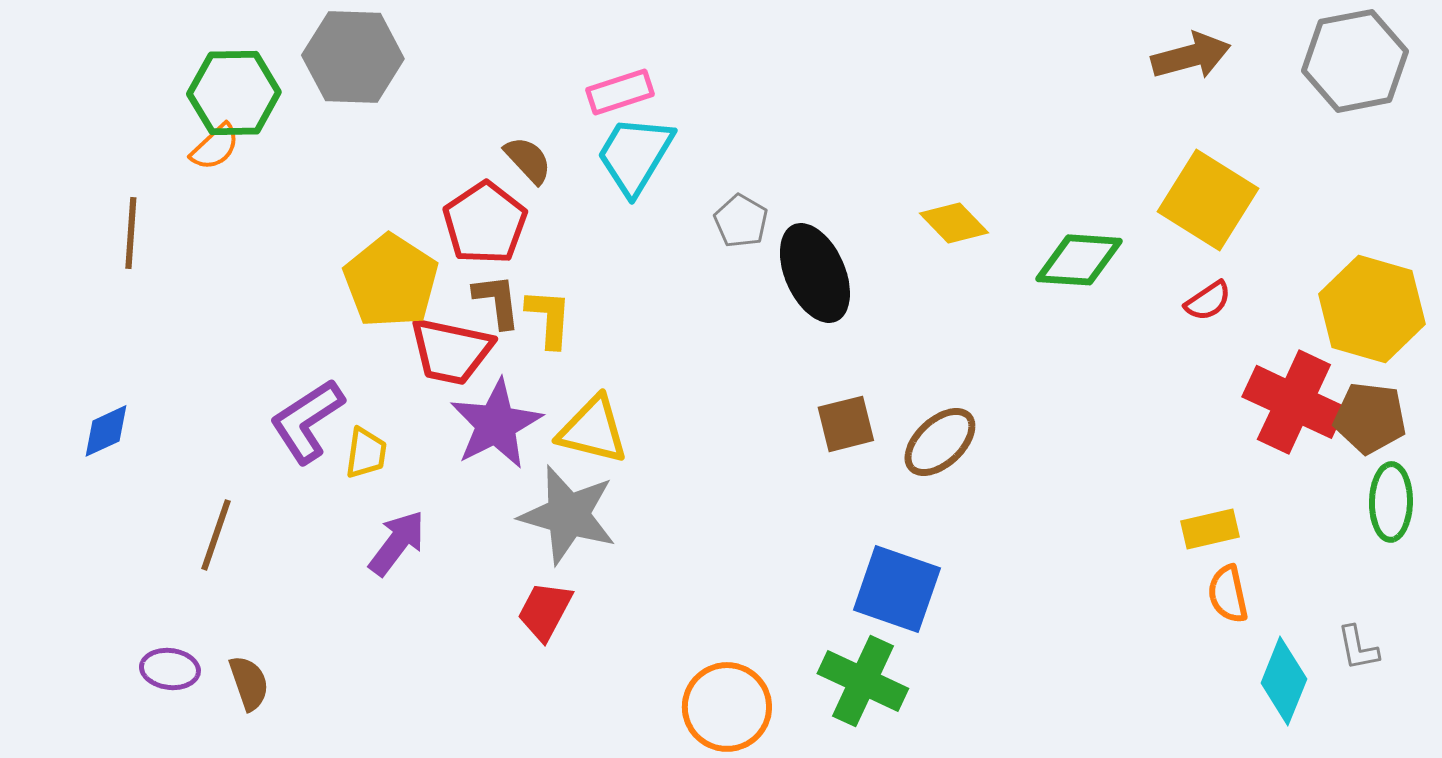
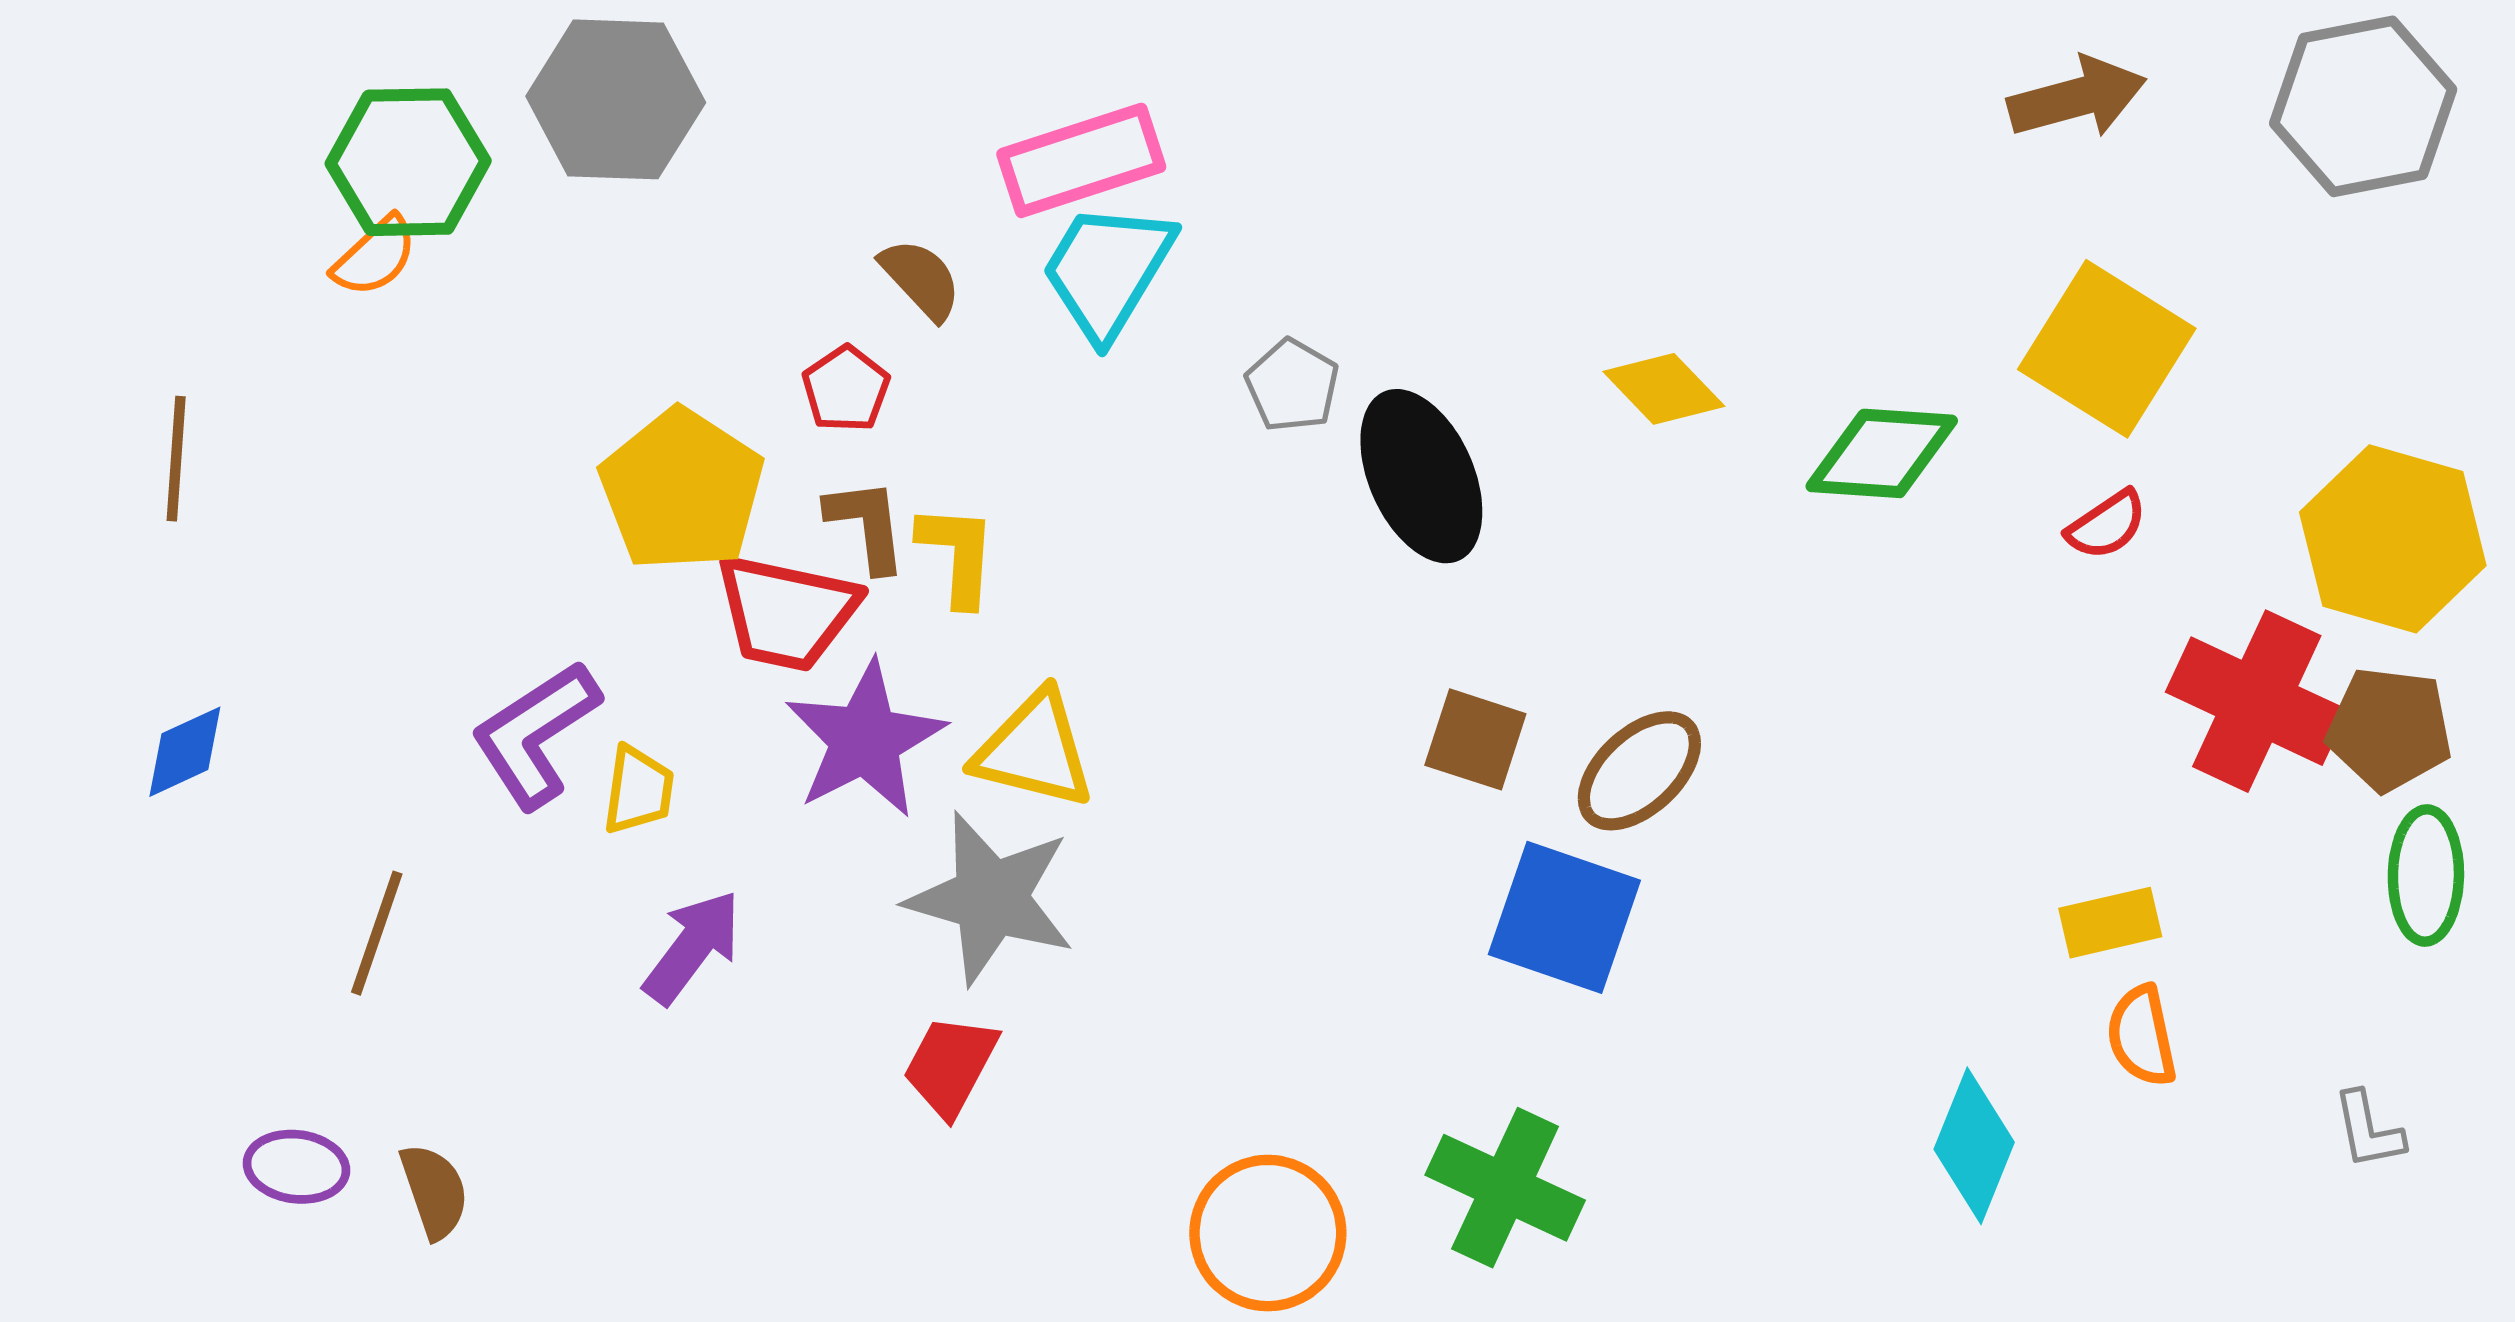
pink rectangle: (620, 92) -> (1081, 160), size x1.4
red pentagon: (485, 223) -> (846, 389), size x0.6
brown line: (131, 233) -> (176, 459), moved
brown square: (846, 424) -> (1475, 739), turned 32
blue square: (897, 589) -> (1564, 917), moved
cyan diamond: (1284, 681) -> (1974, 1146), moved

